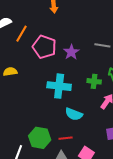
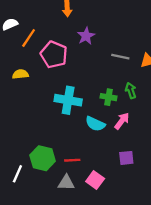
purple star: (71, 52) -> (86, 36), moved
yellow semicircle: (10, 72) -> (20, 74), moved
cyan semicircle: (74, 114) -> (95, 124), moved

